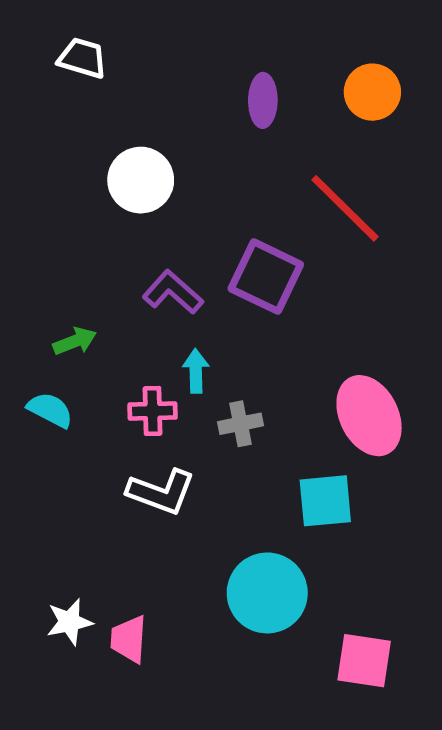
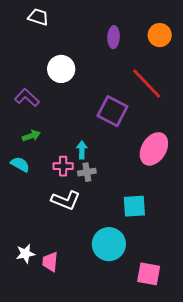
purple L-shape: (173, 292) -> (27, 98), moved
pink ellipse: (369, 416) -> (154, 149), moved, turned 56
gray cross: (240, 424) -> (87, 172), moved

